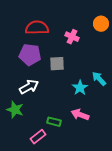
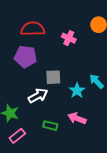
gray square: (57, 64) -> (53, 77), moved
white arrow: (29, 87) -> (38, 96), moved
pink rectangle: (38, 137) -> (17, 136), moved

